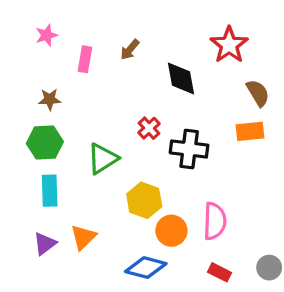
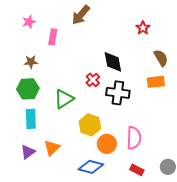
red star: (229, 45) -> (143, 28), size x0.6
brown arrow: (130, 50) -> (81, 15), moved, size x1.5
black diamond: (181, 79) -> (113, 62), moved

